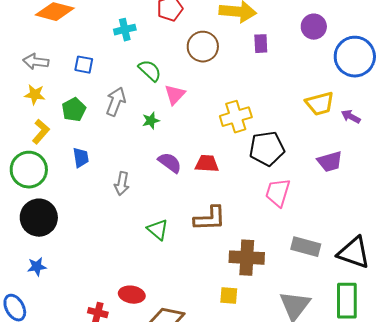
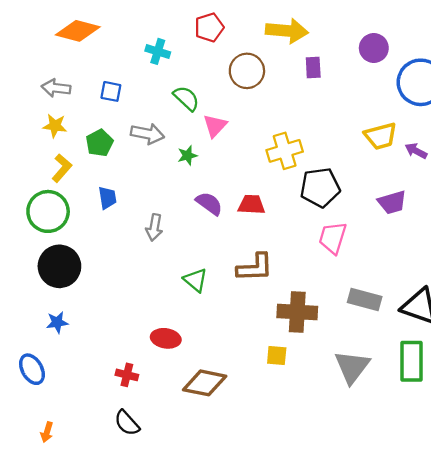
cyan cross: (125, 30) -> (158, 51), turned 30
gray arrow: (116, 102) -> (147, 134), turned 80
red ellipse: (132, 295) -> (166, 338), moved

